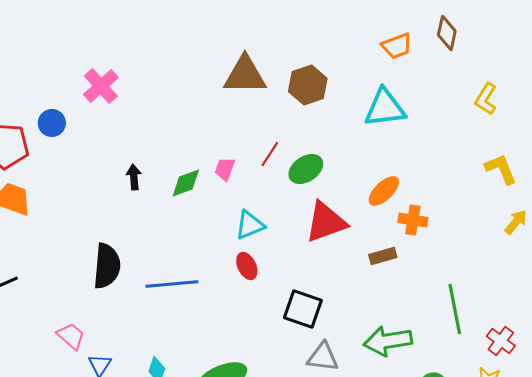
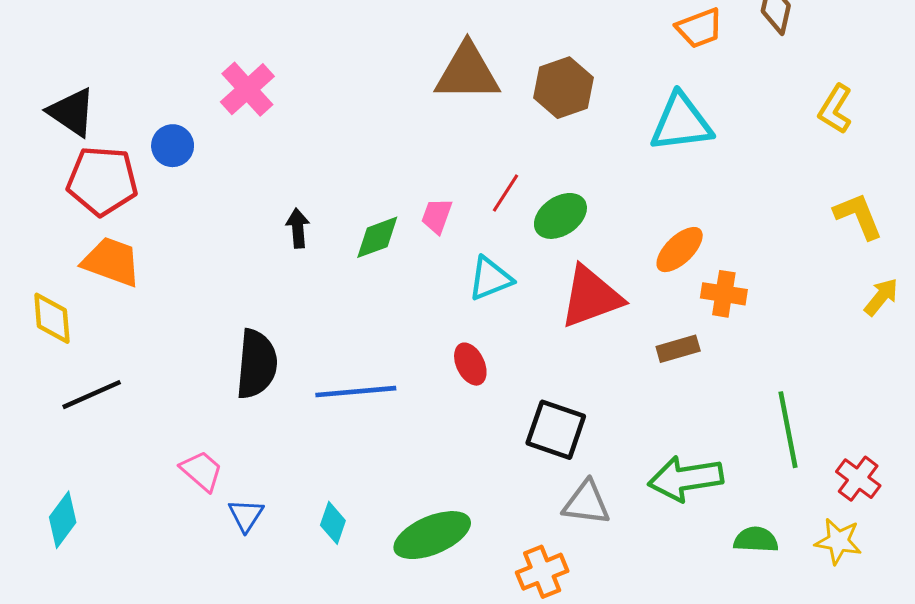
cyan triangle: (250, 225) -> (490, 279), moved

